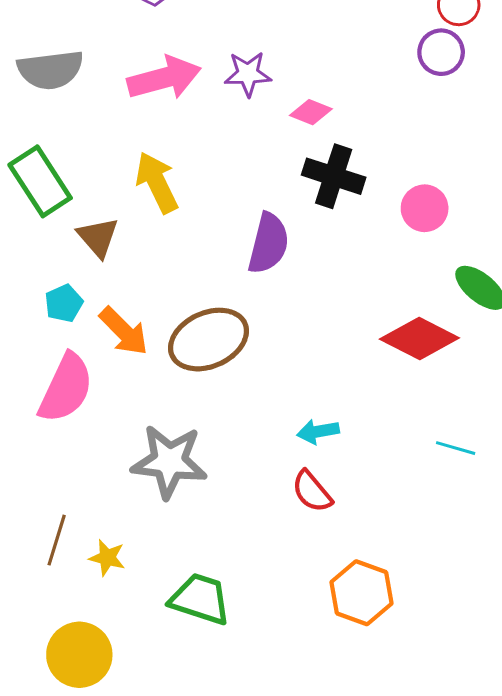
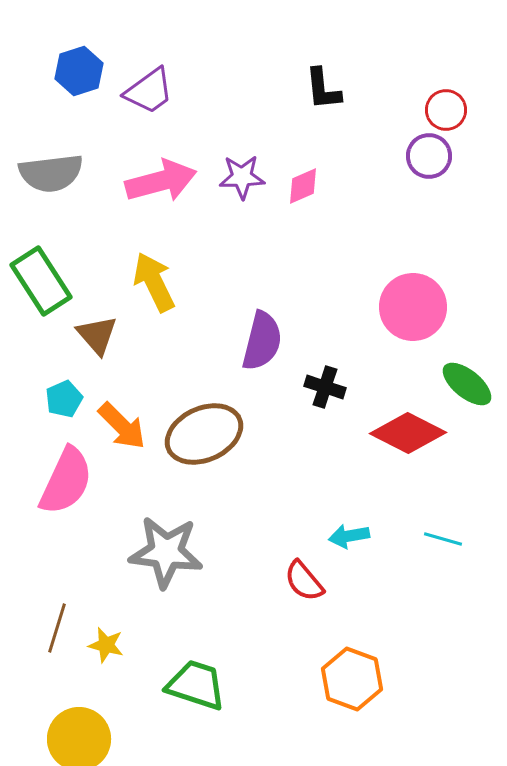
pink diamond: (311, 112) -> (303, 186), moved, turned -45
black cross: (334, 176) -> (325, 387), moved, size x0.7
pink circle: (425, 208) -> (413, 307), size x1.5
cyan arrow: (318, 432) -> (349, 536), moved

